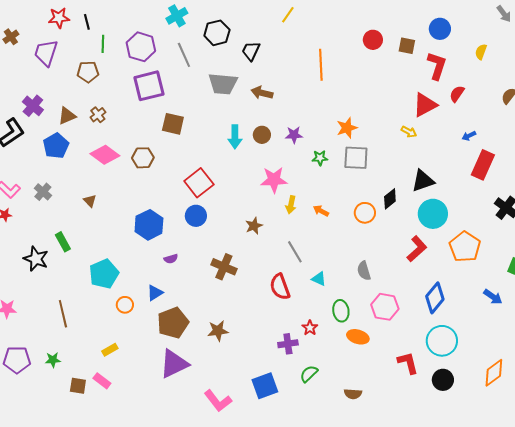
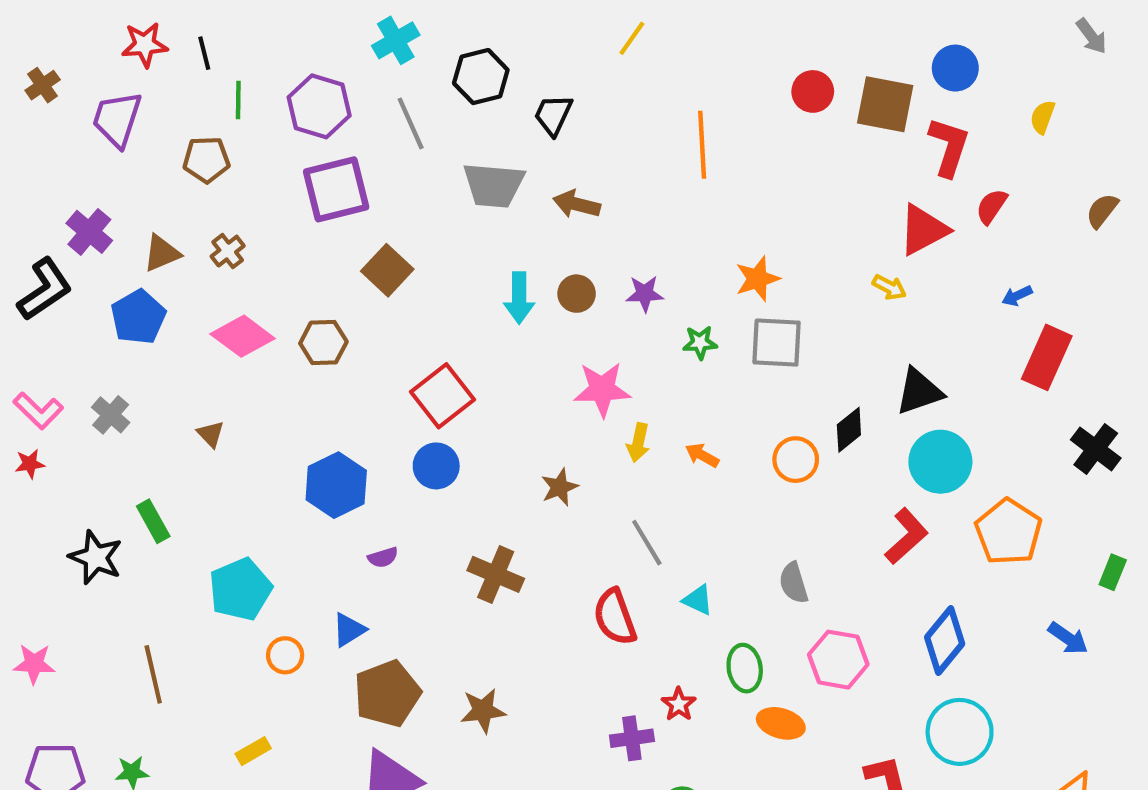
brown square: (407, 46) -> (885, 104), size x1.6
brown square: (173, 124) -> (387, 270), turned 30

